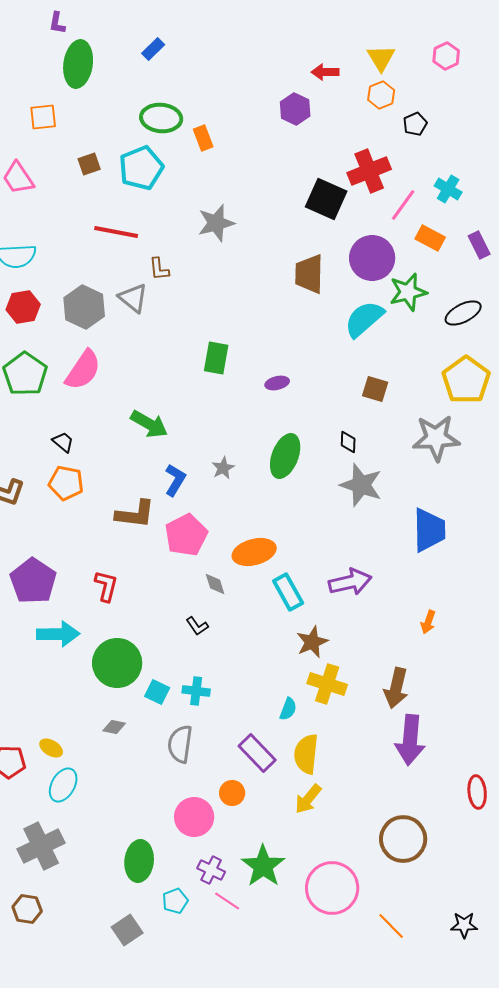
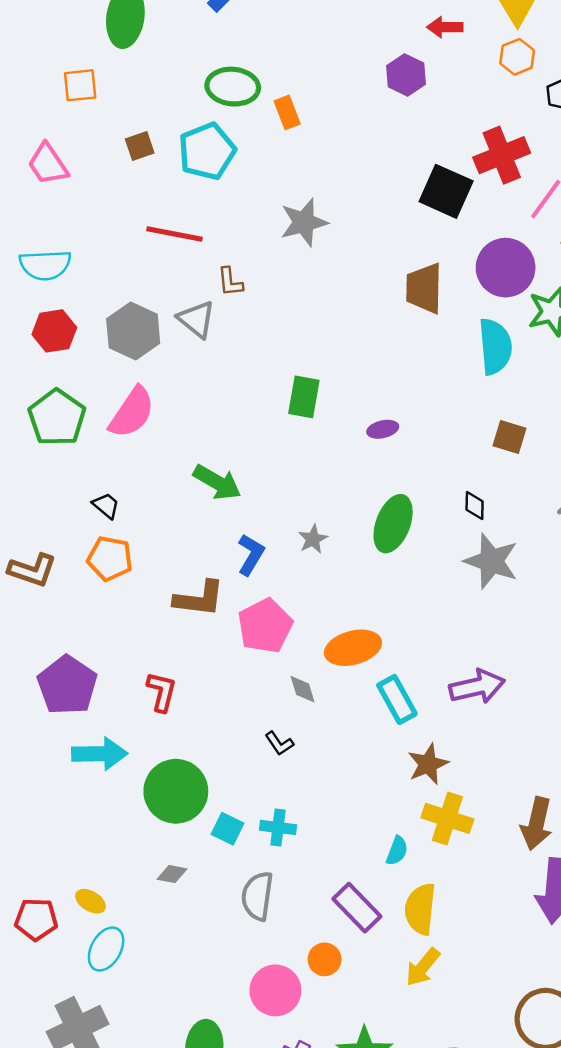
cyan semicircle: (364, 319) -> (495, 346), turned 126

